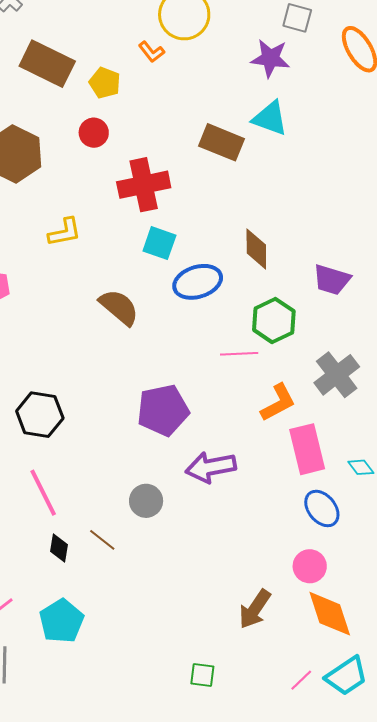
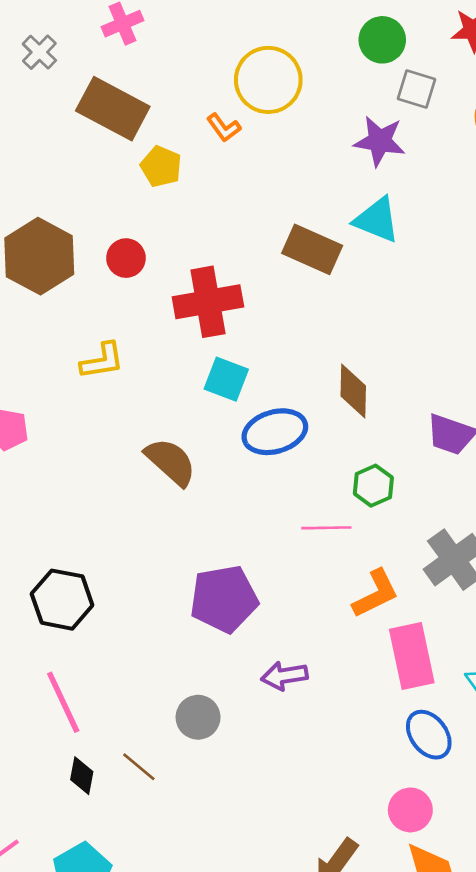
brown rectangle: (47, 64) -> (113, 109), moved
red circle: (94, 133) -> (126, 258), moved
green hexagon: (274, 320) -> (373, 486), size x0.7
purple arrow: (211, 467) -> (284, 676), size x0.7

